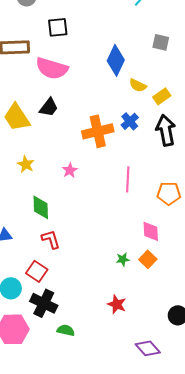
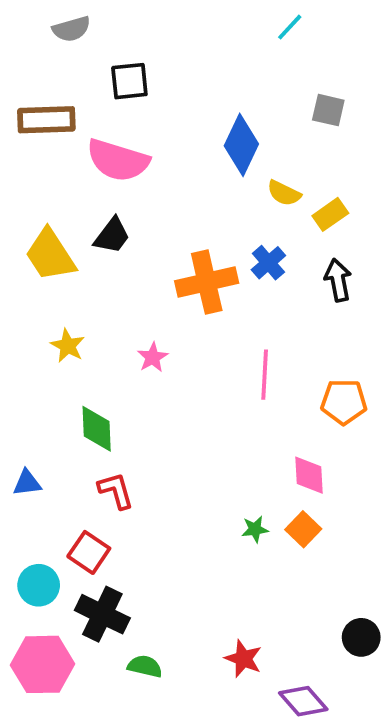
black arrow: (166, 130) -> (338, 280), size x0.7
red star: (117, 304) -> (243, 659), moved

